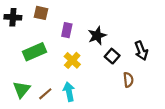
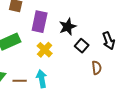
purple rectangle: (67, 30) -> (40, 22), size x1.5
brown line: (45, 94) -> (20, 81), turned 40

